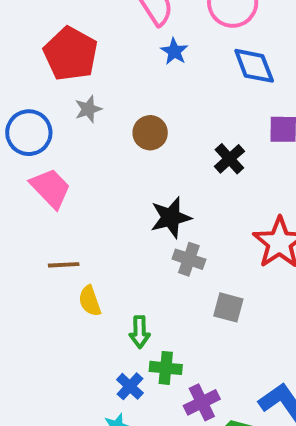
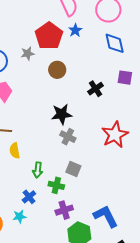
red pentagon: (71, 54) -> (49, 36), moved
gray square: (228, 307) -> (73, 169), moved
green cross: (166, 368) -> (56, 185), moved

